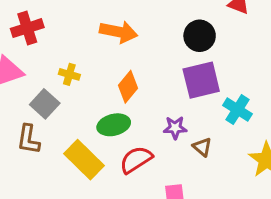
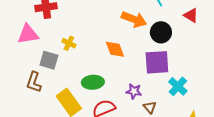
orange arrow: (119, 32) -> (134, 19), moved
orange diamond: (128, 87) -> (115, 49), moved, turned -70
gray square: (45, 104) -> (49, 60), turned -36

